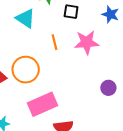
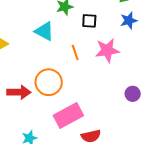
blue star: (110, 14) -> (129, 20), turned -30

